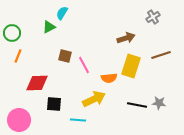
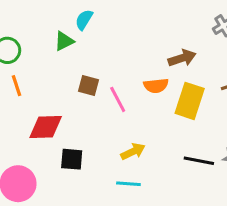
orange line: (18, 56) -> (17, 86), turned -40
orange semicircle: (109, 78) -> (156, 86), moved
yellow arrow: (94, 99) -> (133, 152), size x0.7
cyan line: (78, 120) -> (128, 184), moved

